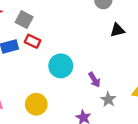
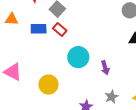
purple arrow: (94, 80) -> (105, 68), moved

